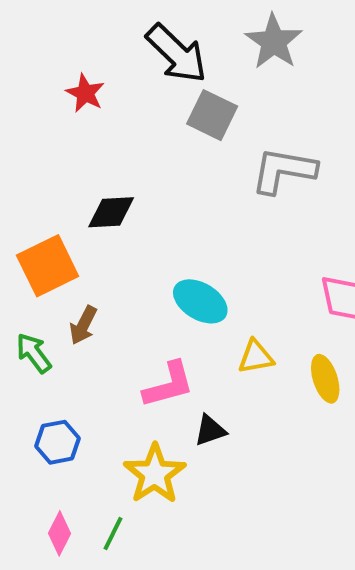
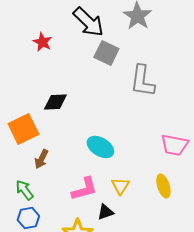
gray L-shape: (284, 171) -> (142, 81), turned -92
green arrow: (34, 353) -> (24, 190), moved
yellow triangle: (256, 357) -> (120, 186), moved, turned -48

